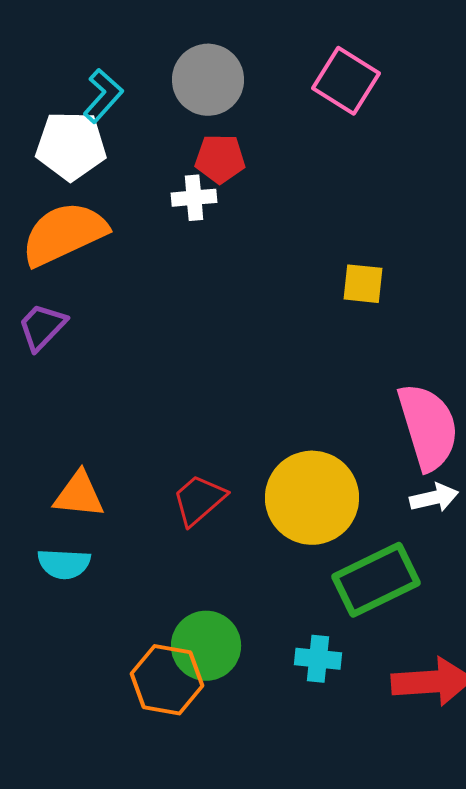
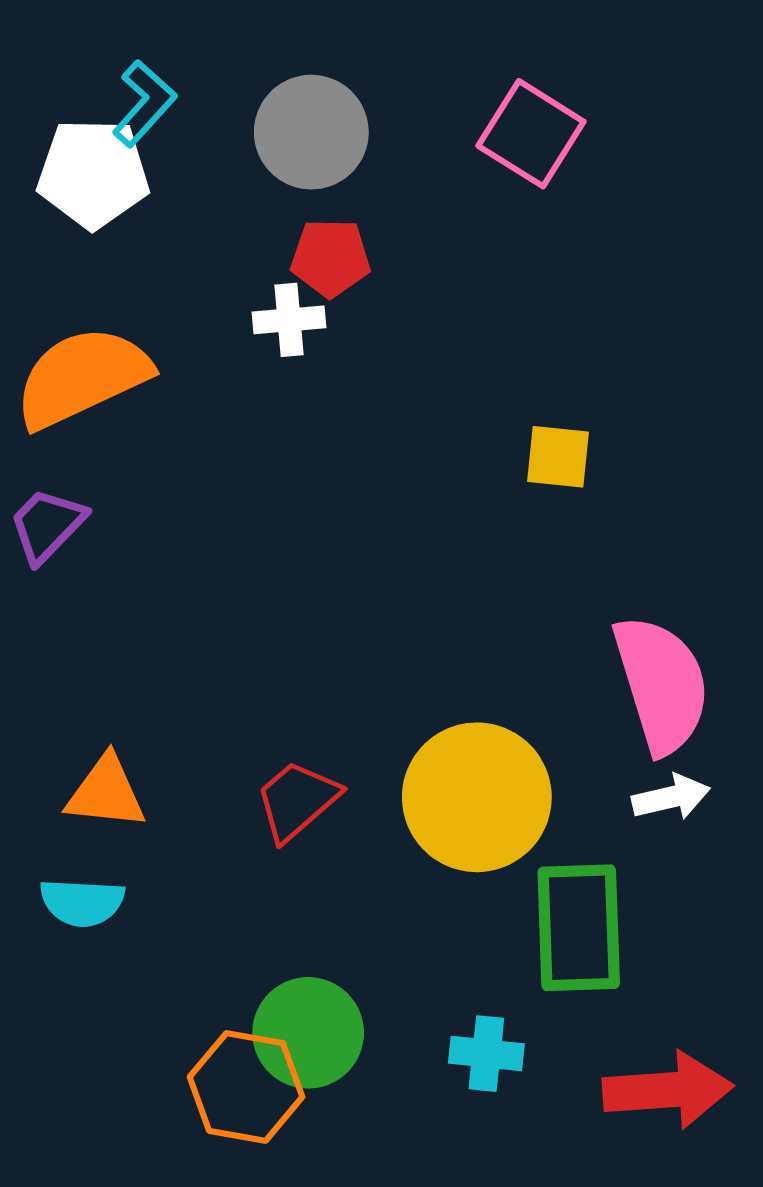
cyan L-shape: (103, 96) -> (144, 103), moved
white pentagon: (71, 146) -> (93, 173), moved
green rectangle: (376, 580) -> (579, 928), turned -66

